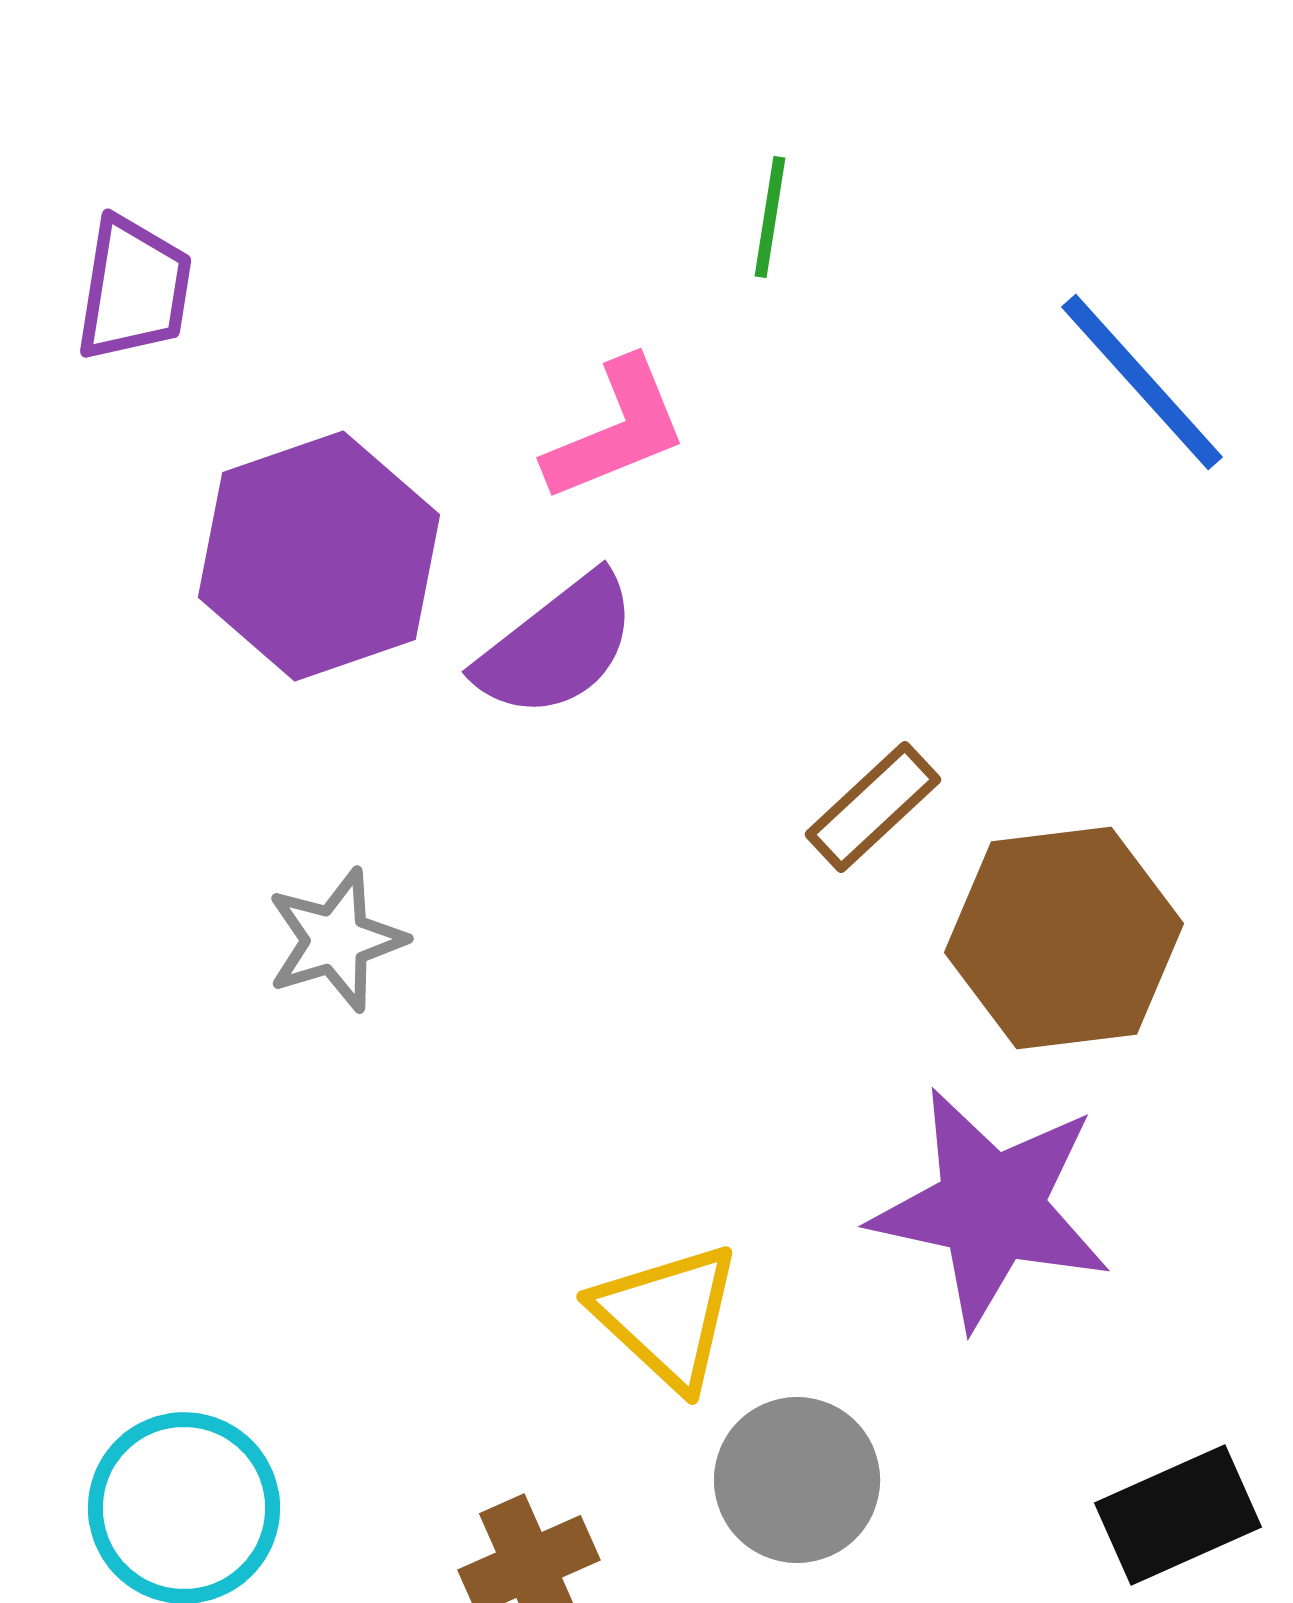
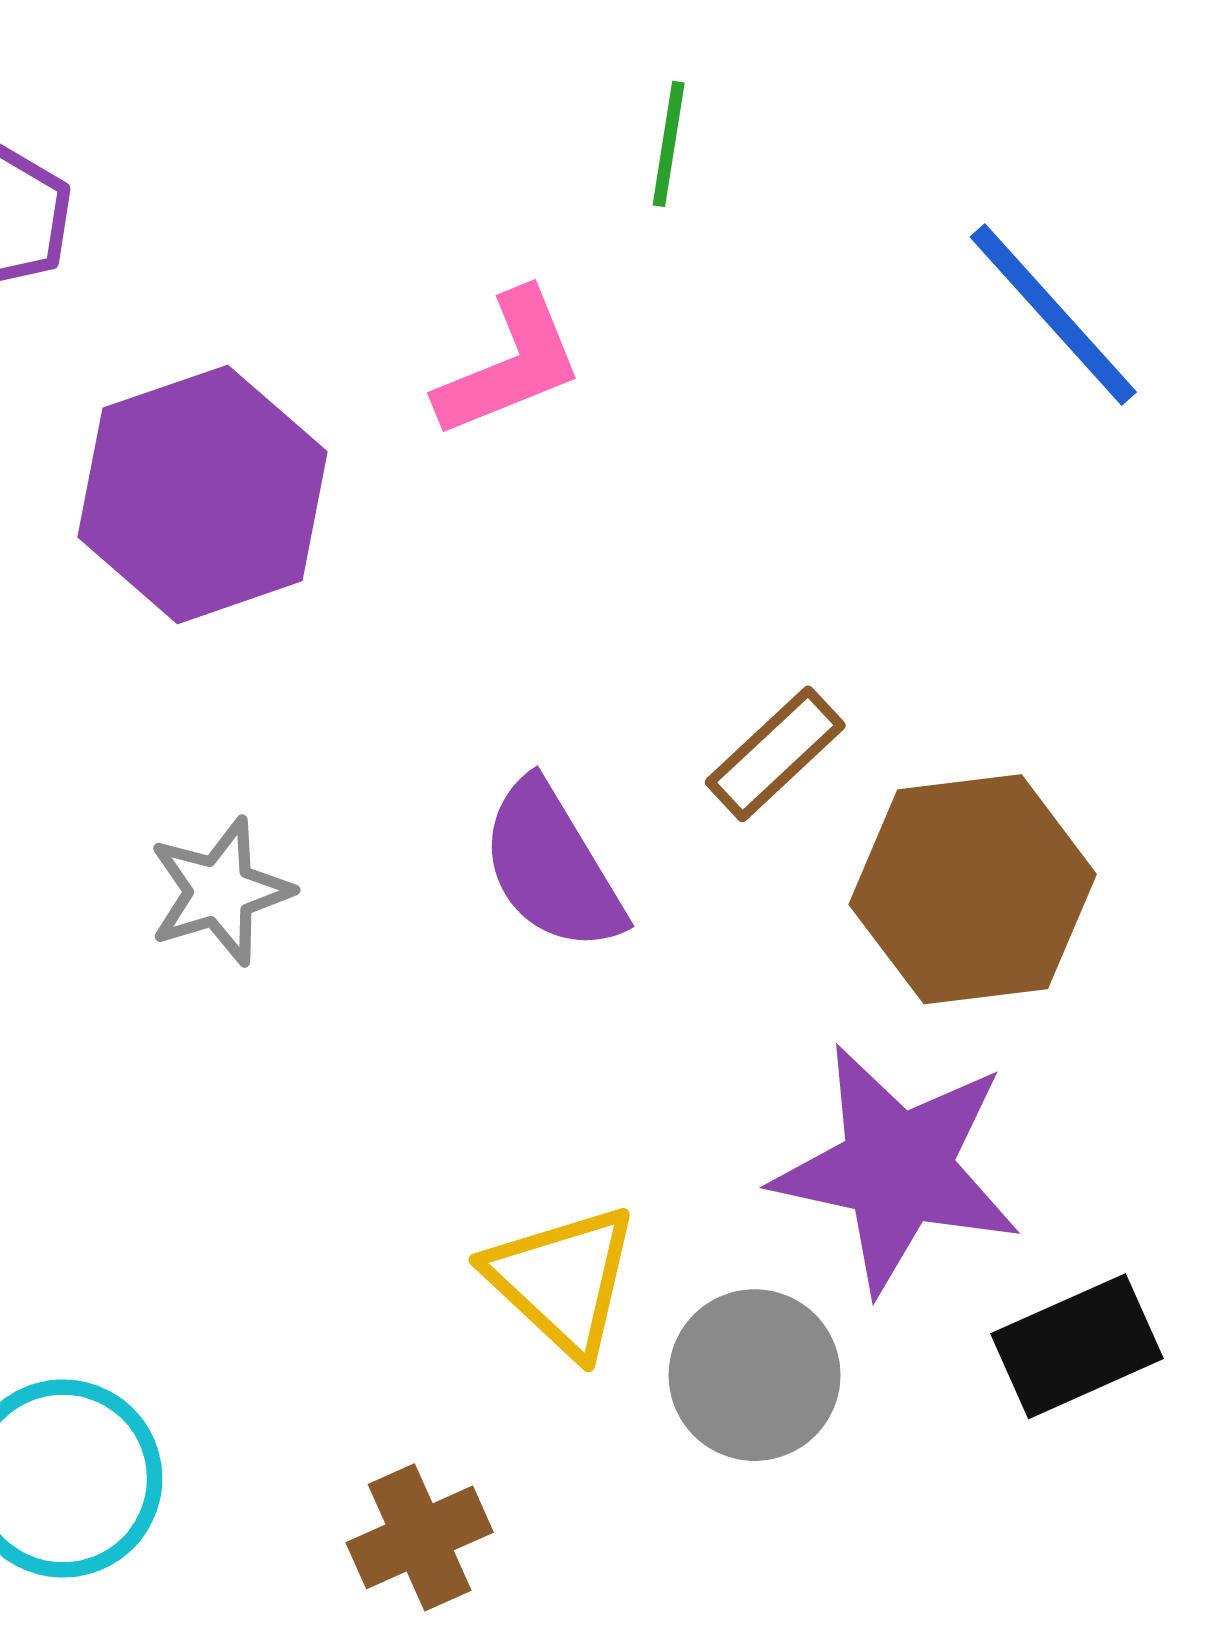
purple semicircle: (557, 646) -> (552, 867), moved, turned 97
gray circle: (797, 1480) -> (755, 1375), moved
black rectangle: (1178, 1515) -> (1077, 1346), moved

